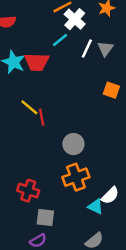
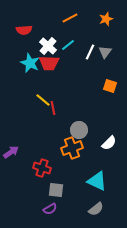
white cross: (75, 19) -> (48, 46), moved
orange cross: (76, 177) -> (72, 148), moved
white semicircle: (110, 195) -> (109, 143), moved
cyan triangle: (96, 206) -> (97, 181), size x1.5

